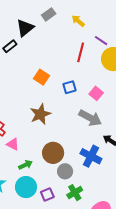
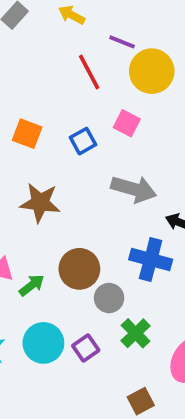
red line: (81, 52) -> (89, 72), turned -30
pink square: (96, 93) -> (127, 123), moved
brown star: (40, 114) -> (40, 203), turned -30
green arrow: (26, 165) -> (32, 285), moved

